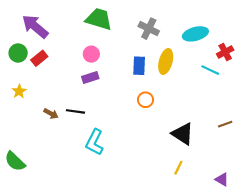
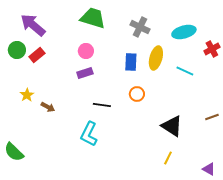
cyan line: (210, 70) -> (185, 71), moved
yellow star: (19, 91) -> (27, 95), moved
black line: (75, 111) -> (102, 105), moved

